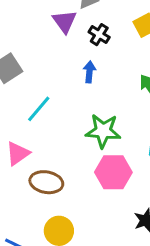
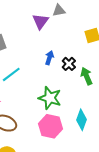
black cross: (99, 35) -> (69, 64), moved

